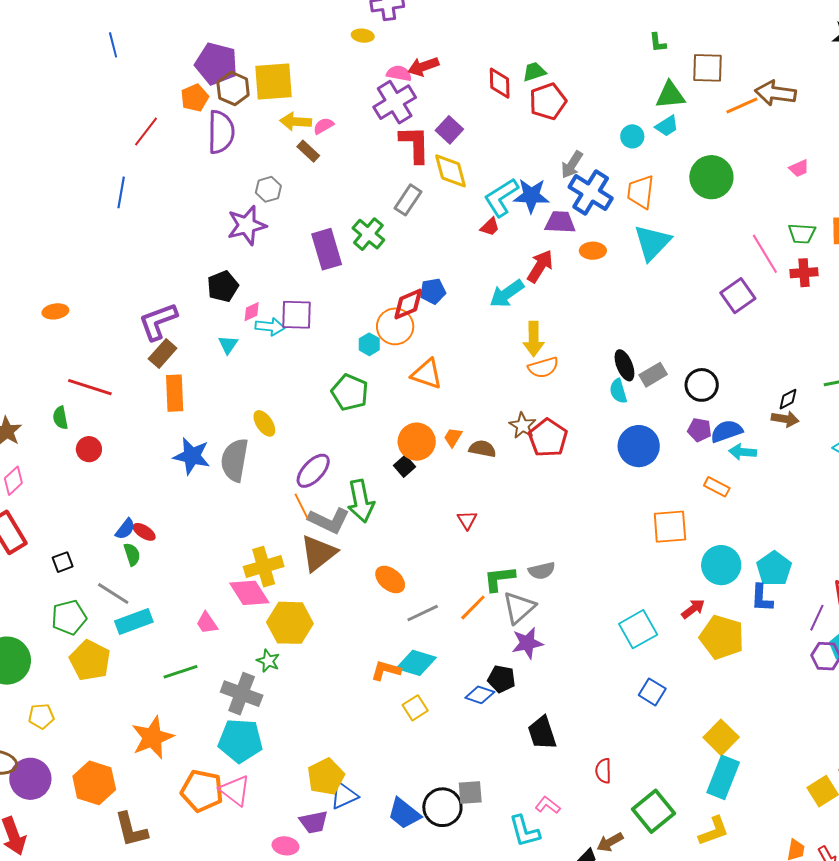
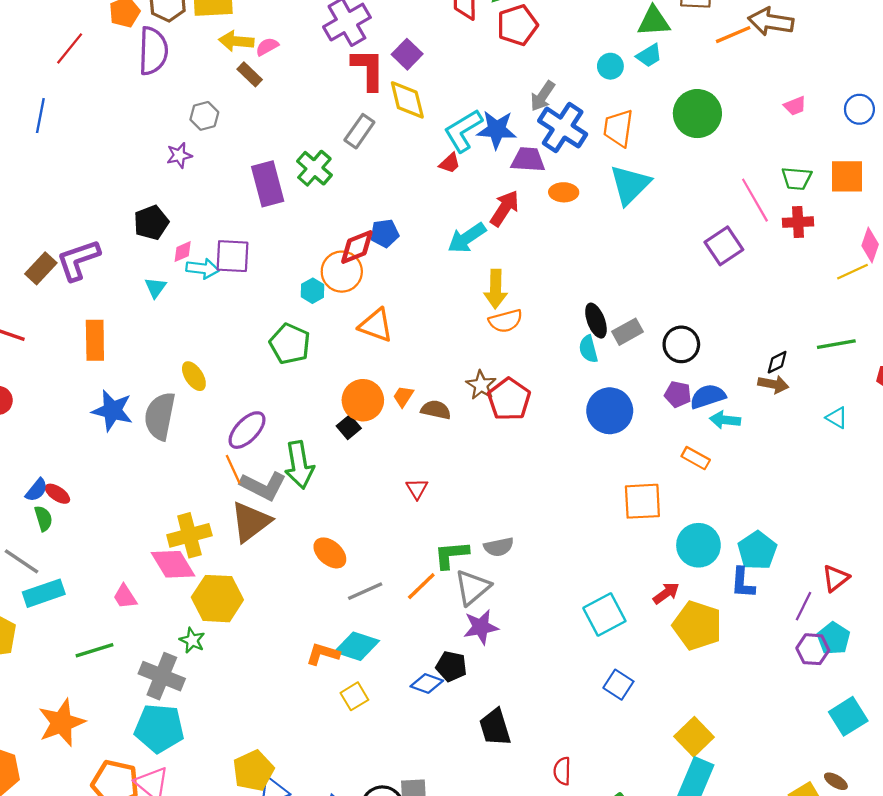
purple star: (247, 225) -> (179, 155), size x0.6
brown rectangle: (163, 354) -> (41, 268), moved

